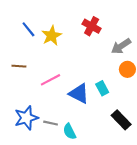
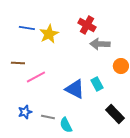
blue line: (28, 29) -> (27, 28), turned -42
gray arrow: (121, 46) -> (100, 44), moved, turned 36
pink line: (51, 80) -> (36, 77), moved
blue star: (26, 118) -> (25, 112), size x0.6

